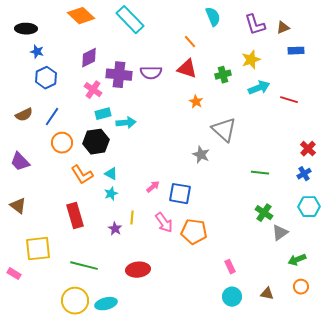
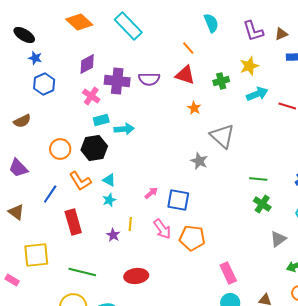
black ellipse: (26, 29) -> (24, 35), turned 30
blue line: (52, 117) -> (50, 194), moved
green cross: (264, 213) -> (262, 204), moved
pink rectangle: (230, 267) -> (228, 273), size x1.5

